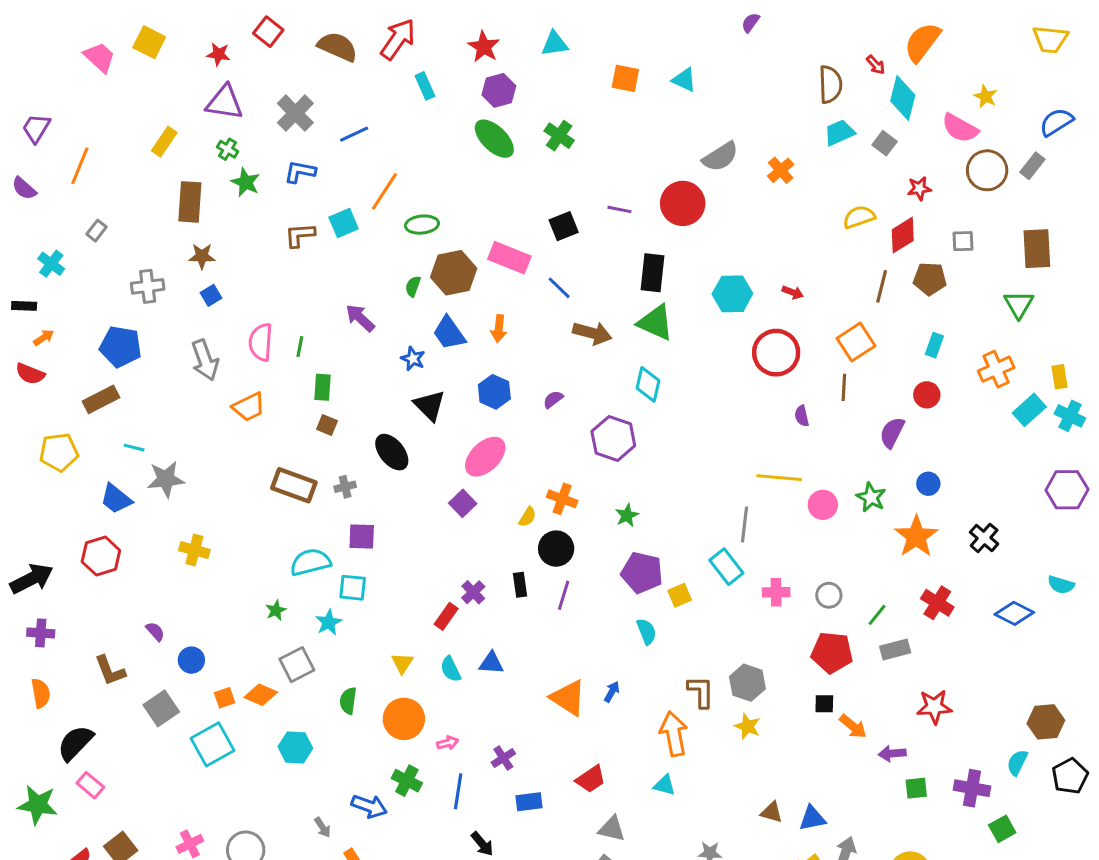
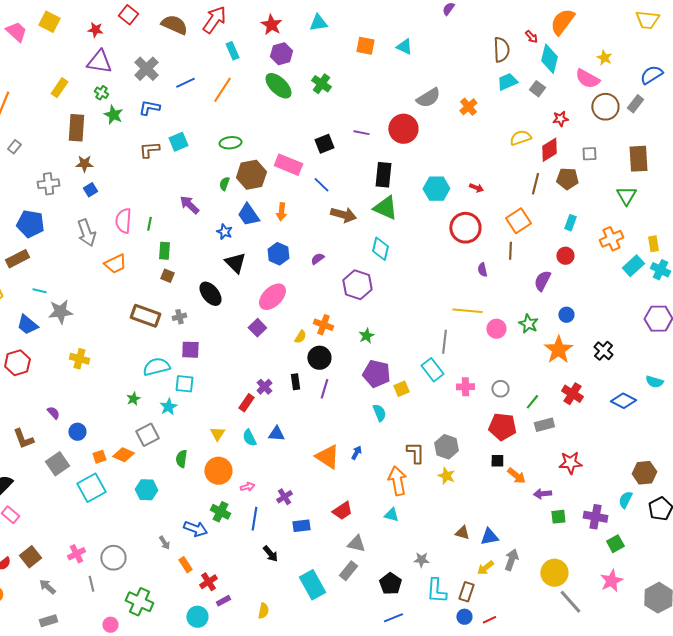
orange line: (384, 191) -> (222, 90), moved

